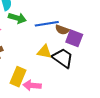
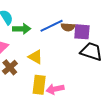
yellow triangle: (44, 52) -> (35, 57), moved, turned 35
black trapezoid: (63, 58) -> (91, 51), moved

